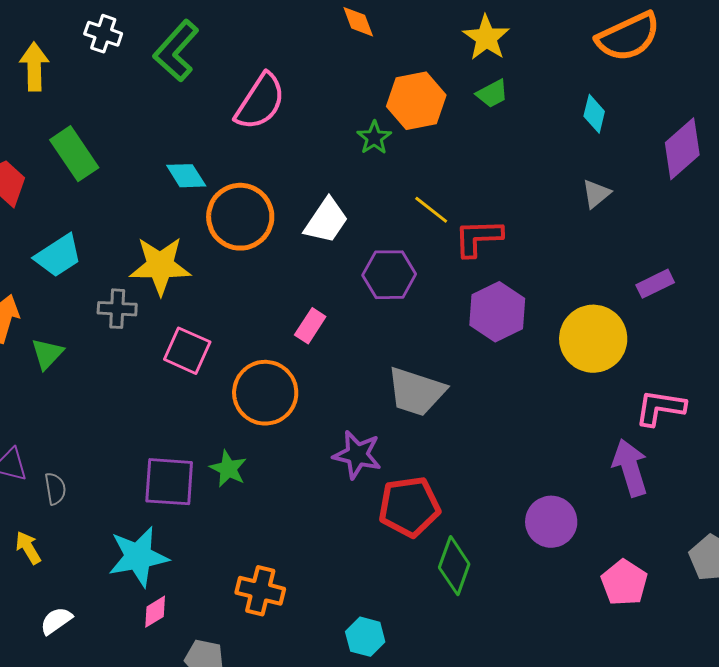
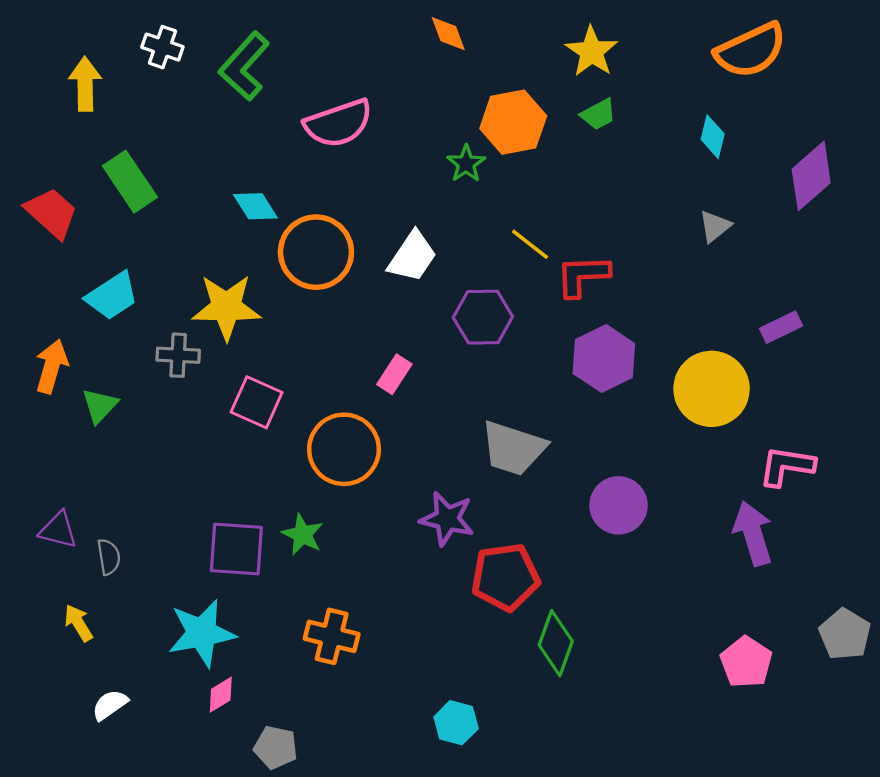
pink semicircle: (260, 102) -> (338, 123), turned 38
purple circle: (551, 522) -> (619, 505), moved
orange cross: (260, 591) -> (332, 636), moved

